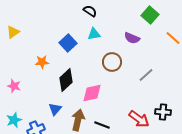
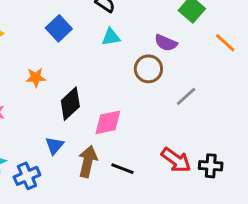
blue square: (68, 43) -> (59, 28), moved
brown circle: (112, 62) -> (148, 69), moved
black cross: (163, 112) -> (211, 166), moved

